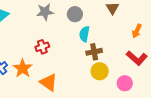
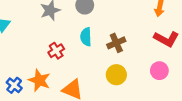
cyan semicircle: (84, 34) -> (86, 37), moved
yellow circle: (100, 71) -> (116, 75), moved

